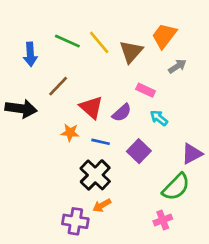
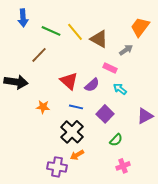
orange trapezoid: (164, 36) -> (140, 27), moved
brown triangle: (131, 52) -> (99, 39), turned -42
blue arrow: (30, 54) -> (23, 18), moved
gray arrow: (177, 66) -> (126, 50), moved
brown line: (58, 86) -> (39, 55), moved
orange star: (70, 133) -> (43, 107), moved
green semicircle: (176, 187) -> (116, 140), moved, size x0.6

